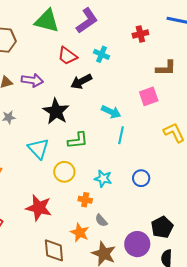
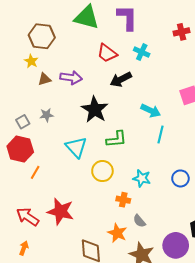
purple L-shape: (87, 21) -> (127, 18), turned -56
red star: (39, 208) -> (60, 211), moved

